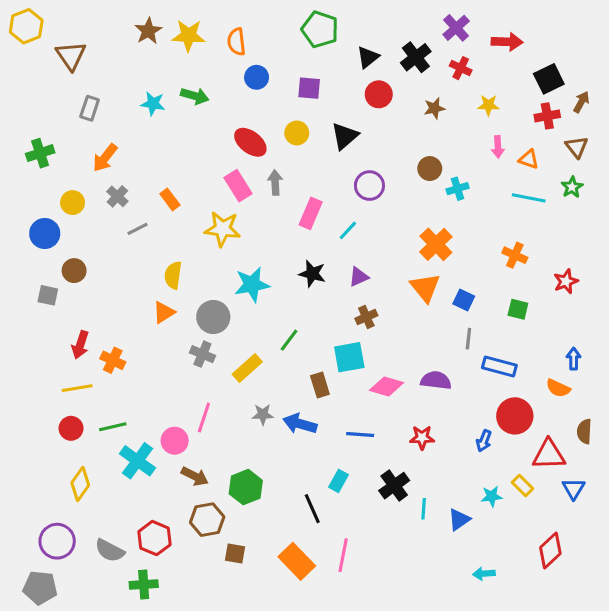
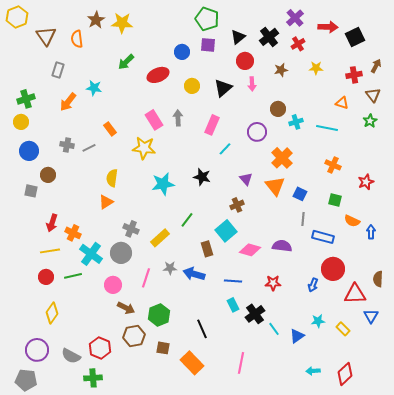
orange semicircle: (236, 42) -> (77, 39), moved
red cross: (461, 68) -> (298, 44), turned 32
blue circle: (257, 77) -> (182, 52), moved
black square: (549, 79) -> (355, 37), moved
purple square: (309, 88) -> (208, 45), moved
green arrow: (195, 96) -> (126, 62), turned 120
cyan star: (153, 104) -> (94, 88), moved
red ellipse: (250, 142) -> (158, 75), moved, turned -60
pink arrow: (498, 147) -> (252, 84), moved
purple circle: (369, 186) -> (257, 132), moved
gray cross: (117, 196) -> (67, 145), moved, turned -32
cyan line: (529, 198) -> (327, 128), moved
yellow circle: (73, 203) -> (21, 122), moved
pink rectangle: (311, 213) -> (212, 125), moved
purple triangle: (359, 277) -> (246, 179), moved, turned -48
gray circle: (213, 317) -> (121, 253), moved
cyan square: (349, 357) -> (226, 231), turned -30
orange semicircle: (558, 388) -> (352, 221), moved
pink line: (204, 417) -> (146, 278), moved
cyan cross: (137, 461) -> (91, 254), moved
cyan rectangle: (339, 481) -> (233, 305), moved, turned -56
yellow rectangle: (523, 486) -> (343, 329), moved
cyan line: (424, 509) -> (274, 329), turned -40
red diamond: (550, 550) -> (345, 374), moved
brown square: (235, 554) -> (163, 348), moved
pink line: (343, 555) -> (241, 363), moved

